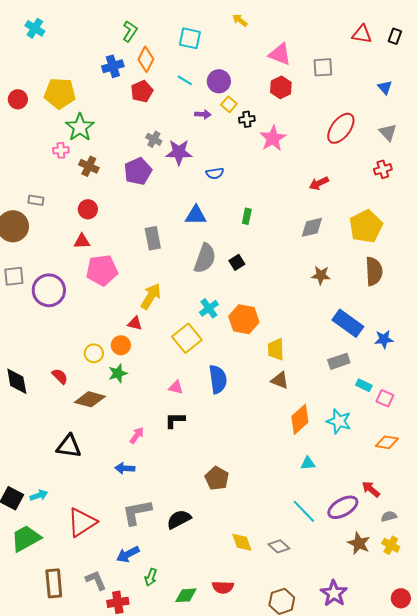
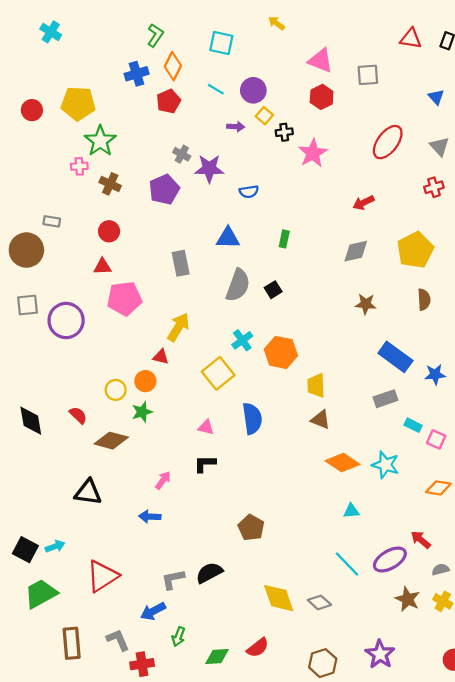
brown semicircle: (374, 271) -> (424, 300), size x0.7
orange diamond: (300, 419) -> (343, 463), turned 76
gray L-shape: (137, 512) -> (173, 579), moved, size x0.7
yellow diamond: (242, 542) -> (279, 598), size x1.4
red semicircle: (223, 587) -> (258, 648), turned -40

